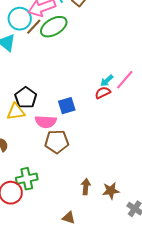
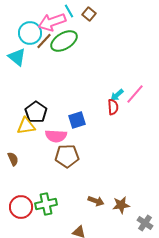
red semicircle: (103, 93) -> (113, 107), turned 112
green cross: (27, 179) -> (46, 204), moved
brown arrow: (86, 187) -> (96, 201), turned 105

